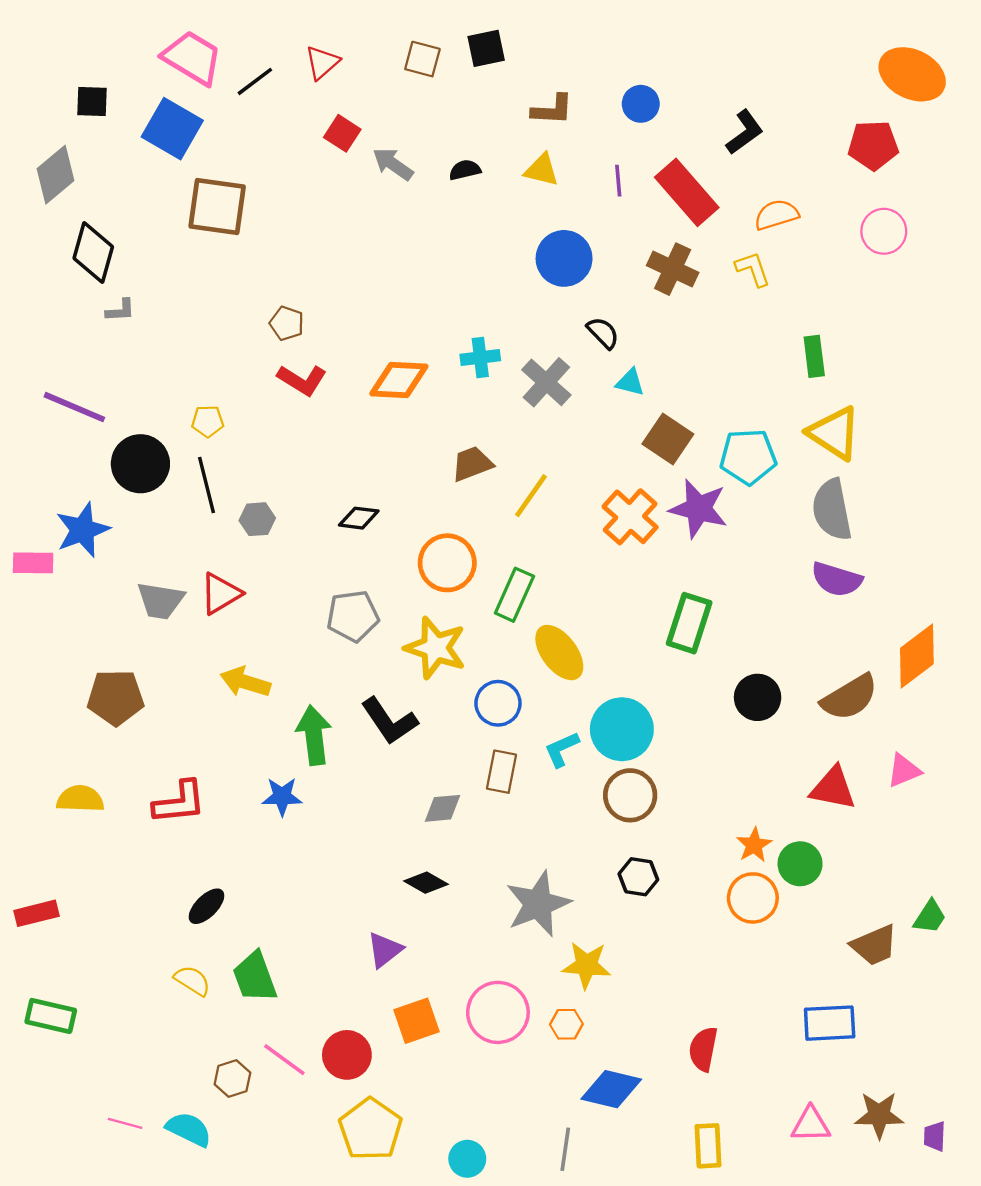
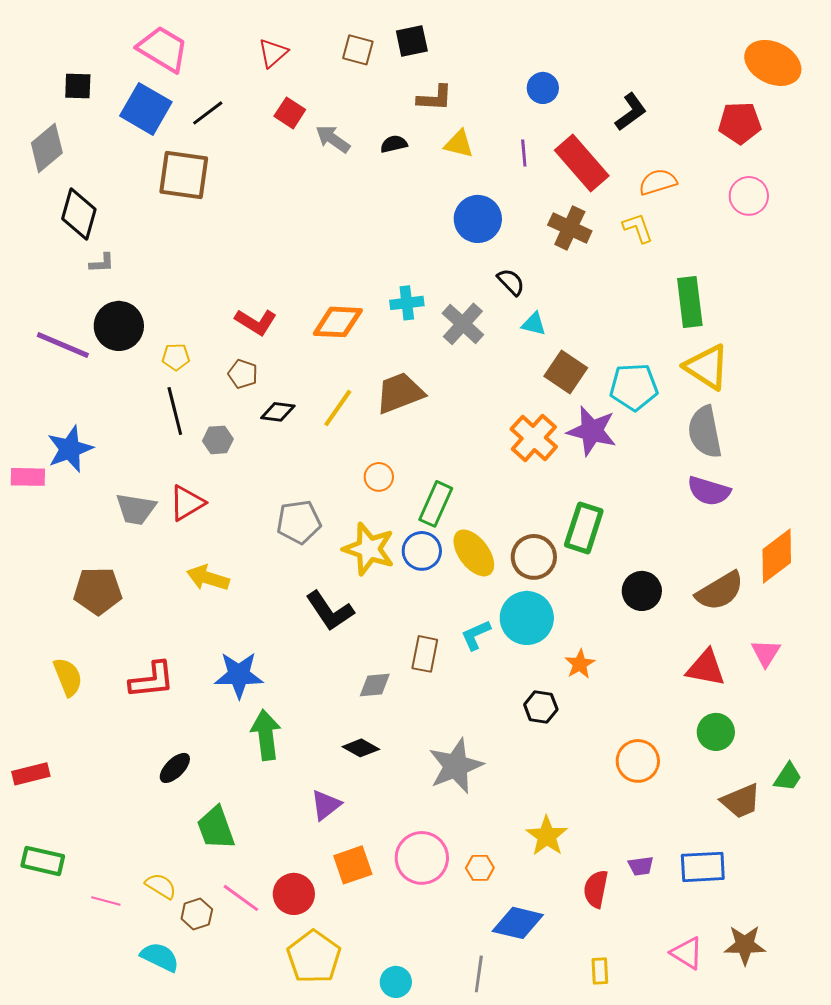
black line: (255, 81) -> (208, 113), moved
brown L-shape: (552, 110) -> (435, 98), moved
brown pentagon: (287, 323) -> (243, 374), moved
green rectangle: (814, 356) -> (690, 302), size x1.4
black circle: (140, 464) -> (119, 326), moved
brown trapezoid: (472, 464) -> (400, 393), size x1.4
yellow line: (531, 496) -> (338, 408), moved
black diamond: (359, 518) -> (278, 412), moved
orange circle: (447, 563) -> (379, 477), size x0.6
blue circle: (498, 703) -> (422, 551), moved
green arrow: (314, 735) -> (266, 735), moved
pink triangle: (904, 771) -> (766, 653), turned -36
brown circle: (630, 795) -> (534, 557), moved
blue star: (282, 797) -> (239, 675), size x1.4
yellow semicircle: (80, 799) -> (68, 677), turned 66
orange star: (754, 845) -> (580, 664), moved
green circle: (800, 864) -> (716, 732), moved
black hexagon: (638, 877) -> (541, 707), moved
yellow star: (586, 965) -> (547, 836), moved, turned 30
yellow semicircle: (192, 981) -> (161, 886), moved
pink line: (125, 1123) -> (106, 901), moved
pink triangle: (811, 1125) -> (687, 953), turned 33
purple trapezoid: (935, 1136) -> (641, 866), moved, turned -100
yellow rectangle: (708, 1146) -> (600, 971), size x0.7

